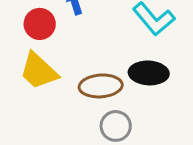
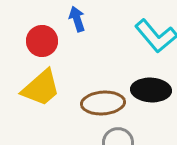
yellow trapezoid: (39, 71) -> (41, 88), turned -84

